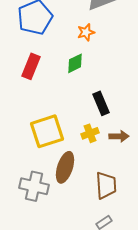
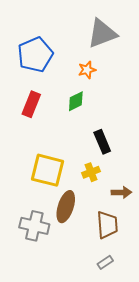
yellow square: (47, 131) -> (47, 170), turned 32
brown arrow: (119, 136) -> (121, 192), moved

